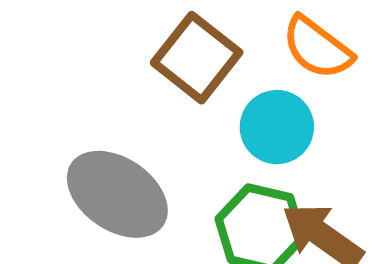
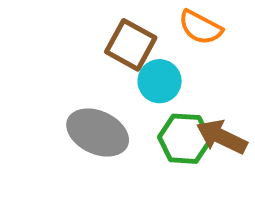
cyan circle: (277, 127) -> (160, 81), moved

